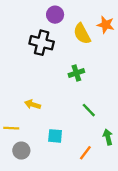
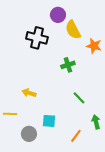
purple circle: (55, 15) -> (58, 15), moved
orange star: (106, 25) -> (94, 46), moved
gray circle: (21, 151) -> (29, 134), moved

